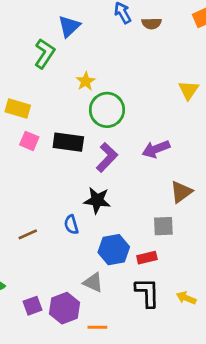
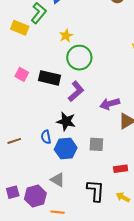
yellow rectangle: (18, 108) -> (20, 28), moved
purple arrow: (156, 149) -> (110, 104), moved
gray square: (163, 226) -> (96, 144), moved
blue hexagon: (114, 250) -> (66, 149), moved
red rectangle: (147, 258) -> (121, 169), moved

